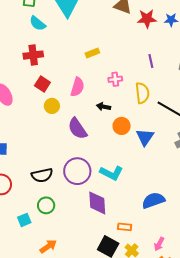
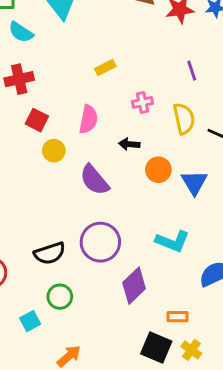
cyan L-shape: (111, 173) -> (172, 241), moved
purple diamond: (97, 203) -> (134, 286), turned 55

